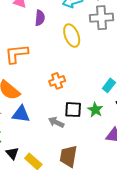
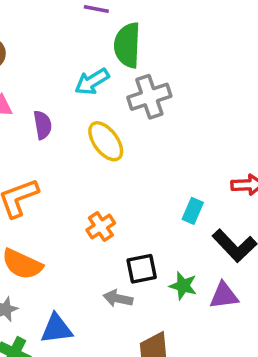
green star: (95, 110) -> (183, 286), moved
blue triangle: (21, 114) -> (56, 329), moved

